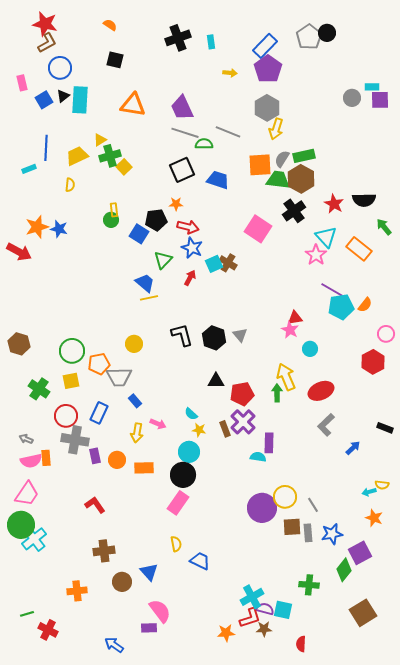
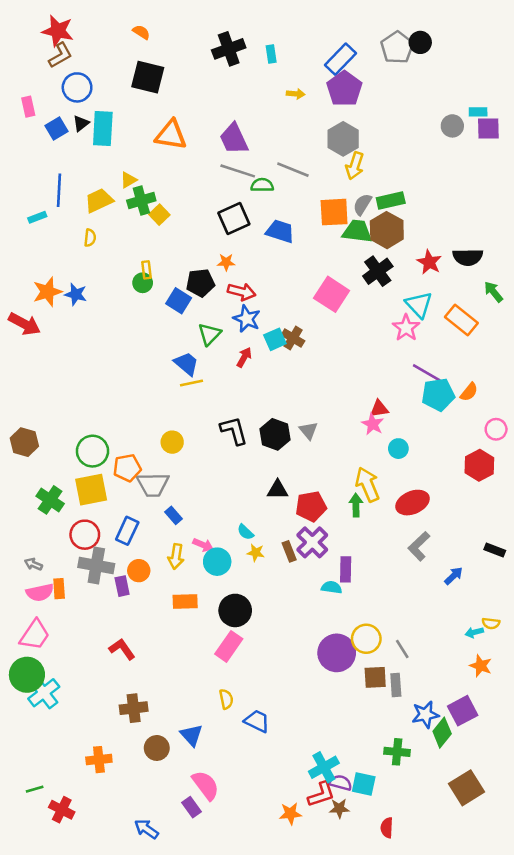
black square: (115, 60) -> (148, 77), size x1.5
yellow square: (71, 381) -> (91, 490), size x1.5
cyan circle: (189, 452) -> (217, 562), moved
orange circle: (117, 460) -> (139, 571), moved
blue star: (332, 534) -> (425, 715), moved
purple rectangle: (149, 628) -> (191, 807), turned 56

